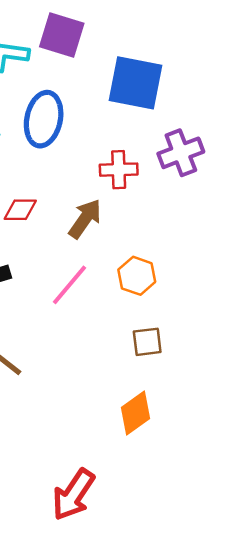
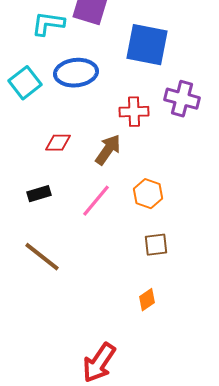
blue ellipse: (44, 119) -> (76, 73), turned 72
purple cross: (181, 153) -> (182, 99), turned 36
orange diamond: (136, 413) -> (147, 300), size x0.7

